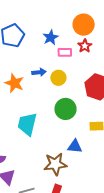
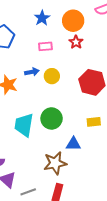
blue star: (51, 37) -> (42, 18), moved
pink rectangle: (65, 52) -> (45, 46), moved
green circle: (66, 109) -> (52, 118), moved

